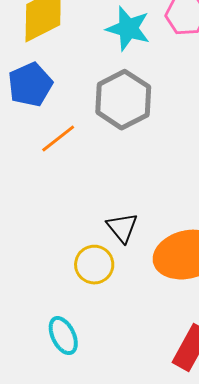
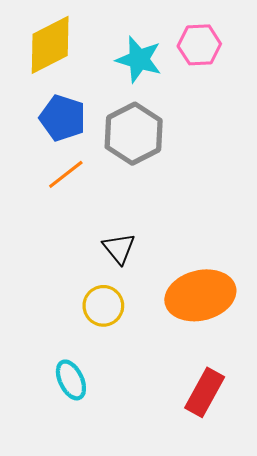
blue pentagon: (30, 85) -> (63, 118), moved, turned -30
black triangle: (122, 228) -> (119, 248), moved

